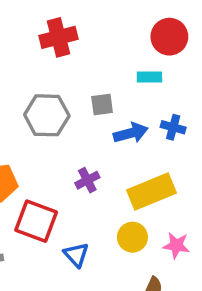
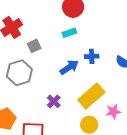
gray square: (102, 105) -> (34, 46), moved
pink star: (176, 245) -> (113, 112), moved

